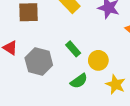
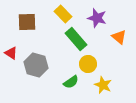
green rectangle: (73, 49) -> (76, 39), moved, size x1.6

